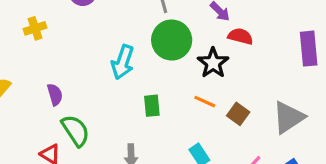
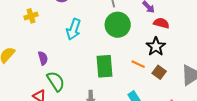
cyan arrow: (123, 62) -> (74, 29), moved
black star: (213, 63) -> (156, 47), moved
green rectangle: (152, 106) -> (104, 66), size x1.6

